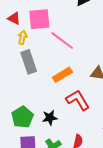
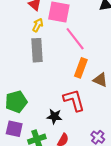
orange rectangle: (62, 75) -> (81, 68), moved, turned -54
black star: (50, 118) -> (54, 117), moved

